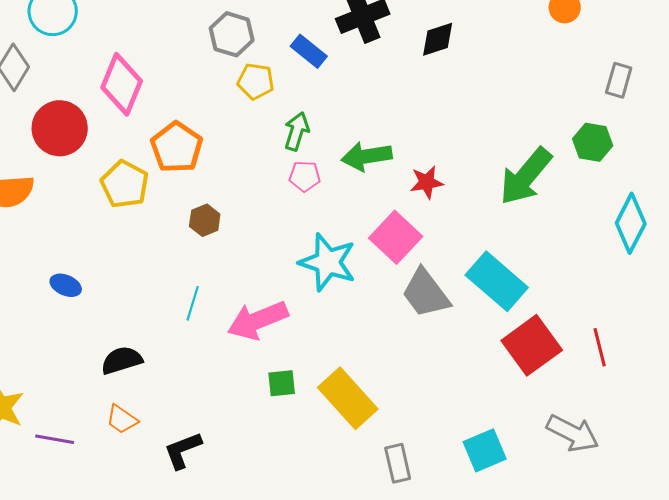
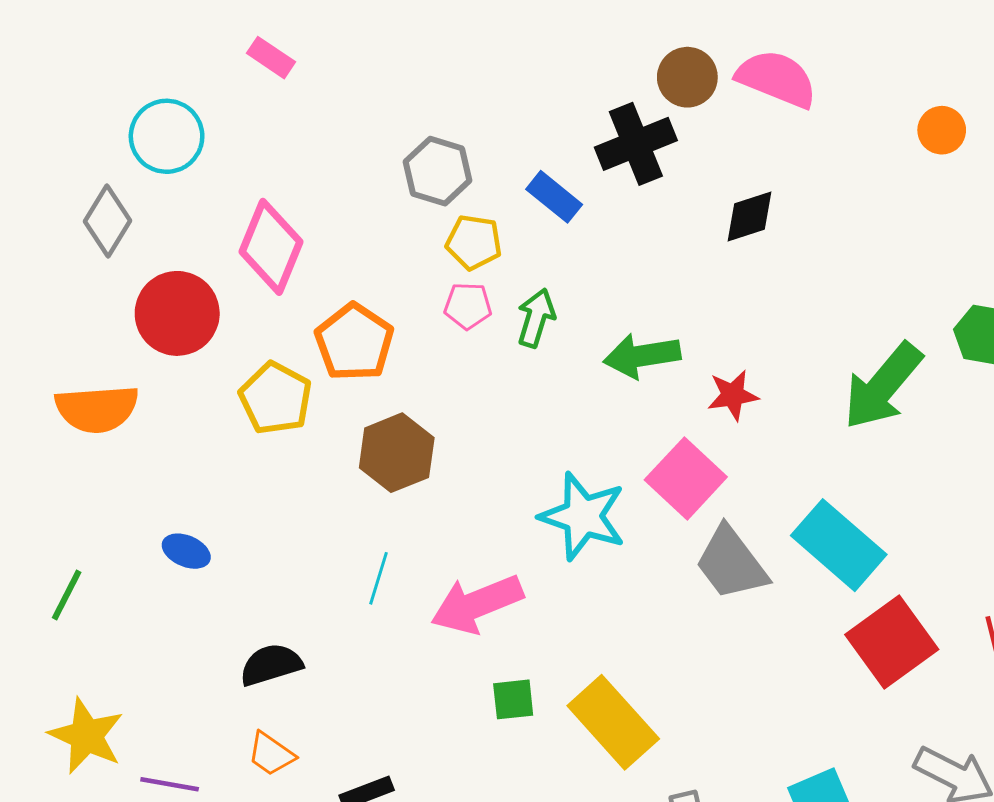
black diamond: (438, 39) -> (749, 217), moved
pink pentagon: (305, 176) -> (468, 306), moved
brown hexagon: (205, 220) -> (397, 453), size x1.6

